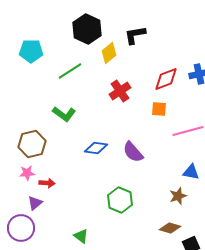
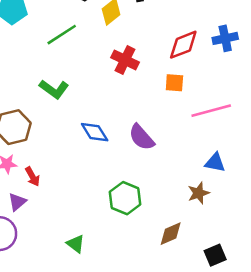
red cross: (120, 91) -> (125, 60), turned -30
blue diamond: (96, 148) -> (95, 132), turned 50
red arrow: (47, 183) -> (32, 177), turned 56
brown diamond: (170, 228) -> (171, 234), moved, turned -40

